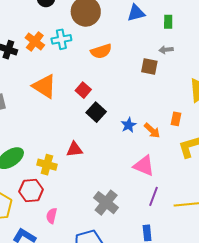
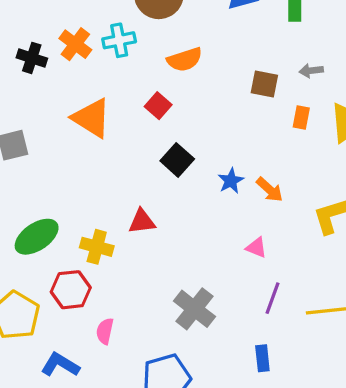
gray arrow: (166, 50) -> (311, 71), moved
red square: (83, 90) -> (158, 106), moved
orange rectangle: (176, 119) -> (301, 117), moved
pink triangle: (144, 166) -> (256, 248), size x0.6

